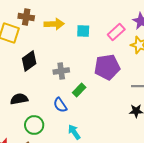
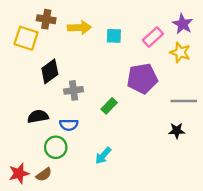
gray cross: (61, 71) -> (74, 90), moved
blue semicircle: (60, 105) -> (69, 125), moved, turned -56
cyan arrow: (74, 132) -> (103, 156), turned -105

